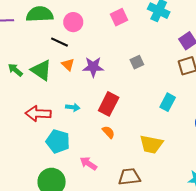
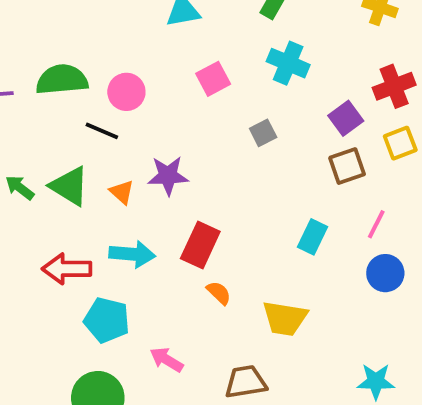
gray square: (137, 62) -> (263, 133), moved
orange triangle: (68, 65) -> (122, 192), moved
cyan arrow: (73, 107) -> (132, 254), size x1.6
orange semicircle: (108, 132) -> (219, 293), moved

